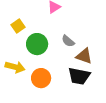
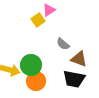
yellow square: (18, 26) -> (38, 20), moved
green circle: (37, 44) -> (31, 65), moved

